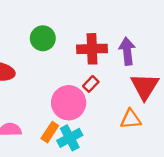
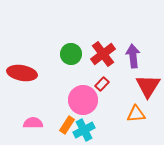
green circle: (43, 38) -> (71, 54), moved
red cross: (92, 49) -> (103, 54), turned -35

